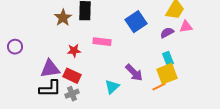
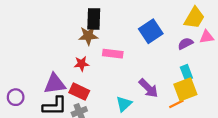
brown star: (63, 18) -> (88, 36), moved, turned 30
purple circle: (15, 47) -> (16, 97), moved

